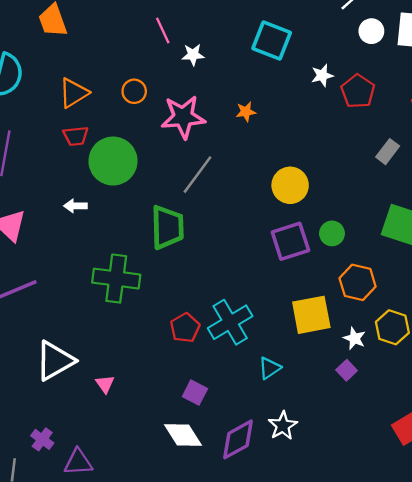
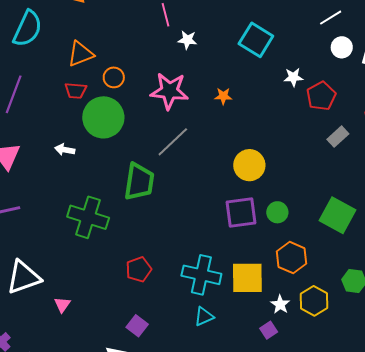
orange circle: (134, 91) -> (114, 77), moved
gray rectangle: (388, 152) -> (338, 137), moved
cyan cross: (230, 322) -> (201, 275), moved, turned 33

